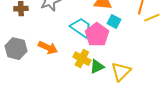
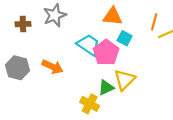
yellow cross: (82, 59) -> (90, 104), moved
yellow triangle: (121, 72) -> (125, 80), moved

